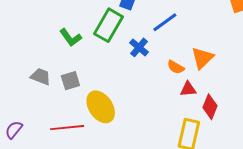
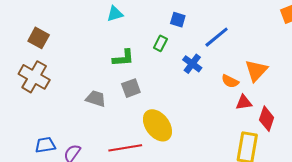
green rectangle: (109, 25) -> (160, 43), size x0.5
green L-shape: (71, 38) -> (123, 58), turned -55
gray square: (70, 81) -> (131, 88), moved

